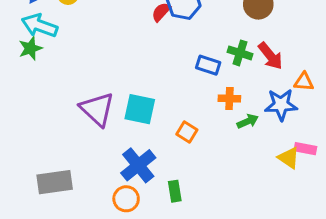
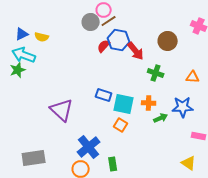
red arrow: (270, 56) -> (136, 51), moved
blue rectangle: (208, 65) -> (104, 95), moved
orange triangle: (304, 82) -> (193, 77), moved
cyan square: (140, 109) -> (124, 104), moved
yellow triangle: (289, 158) -> (189, 163), moved

